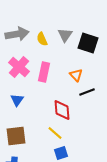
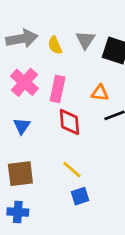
orange triangle: (76, 75) -> (100, 93), turned -40
red diamond: (62, 110) -> (69, 122), moved

